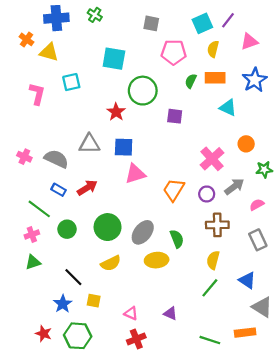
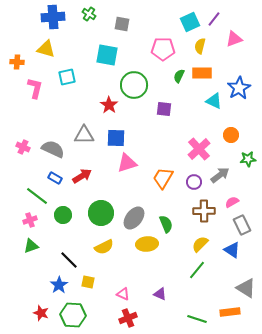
gray square: (151, 23) -> (122, 24), moved
orange cross: (27, 39) -> (17, 62), moved, turned -32
blue star: (255, 80) -> (239, 88), moved
pink semicircle: (257, 205) -> (232, 202), moved
yellow semicircle: (213, 260) -> (200, 244), turned 30
blue triangle: (247, 280) -> (232, 250), moved

